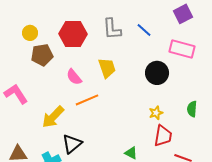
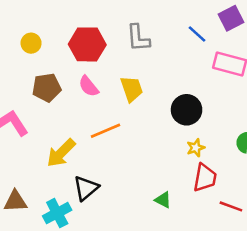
blue line: (144, 30) -> (197, 34), moved
brown pentagon: (42, 55) -> (47, 88), moved
black circle: (157, 73) -> (187, 110), moved
pink semicircle: (74, 77) -> (89, 86), moved

